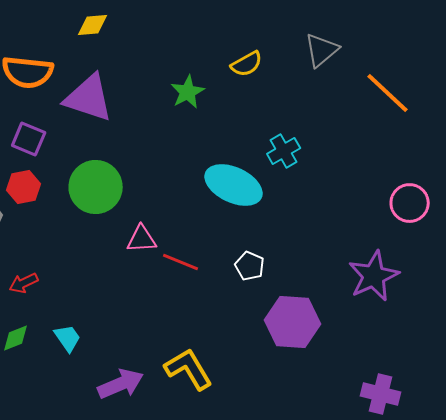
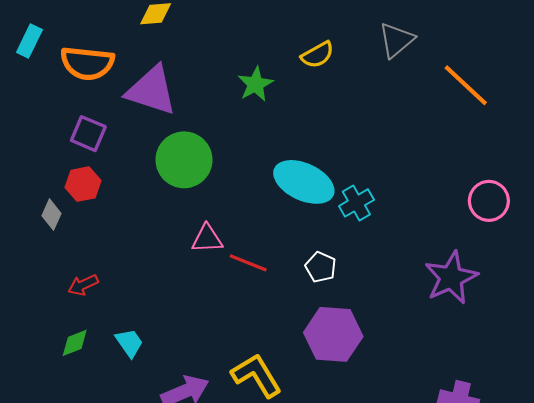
cyan cross: (284, 151) -> (356, 203), moved
green circle: (96, 187) -> (184, 160), moved
purple hexagon: (293, 322) -> (333, 334), moved

